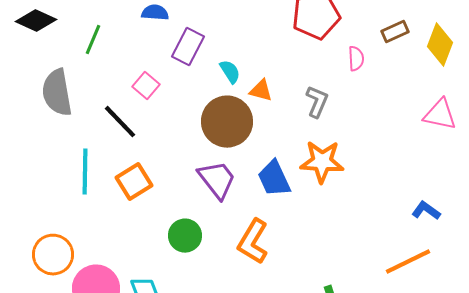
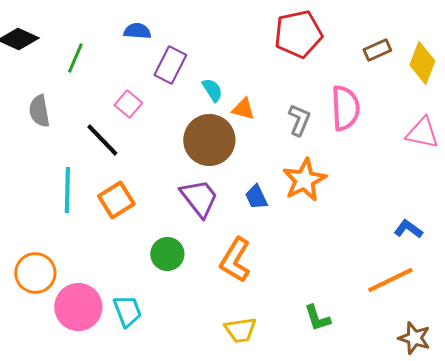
pink semicircle: (356, 59) -> (345, 108), moved, size x1.8
gray semicircle: (57, 93) -> (39, 111), size x0.7
orange star: (322, 162) -> (304, 180), turned -30
blue trapezoid: (274, 179) -> (256, 197), size x0.7

